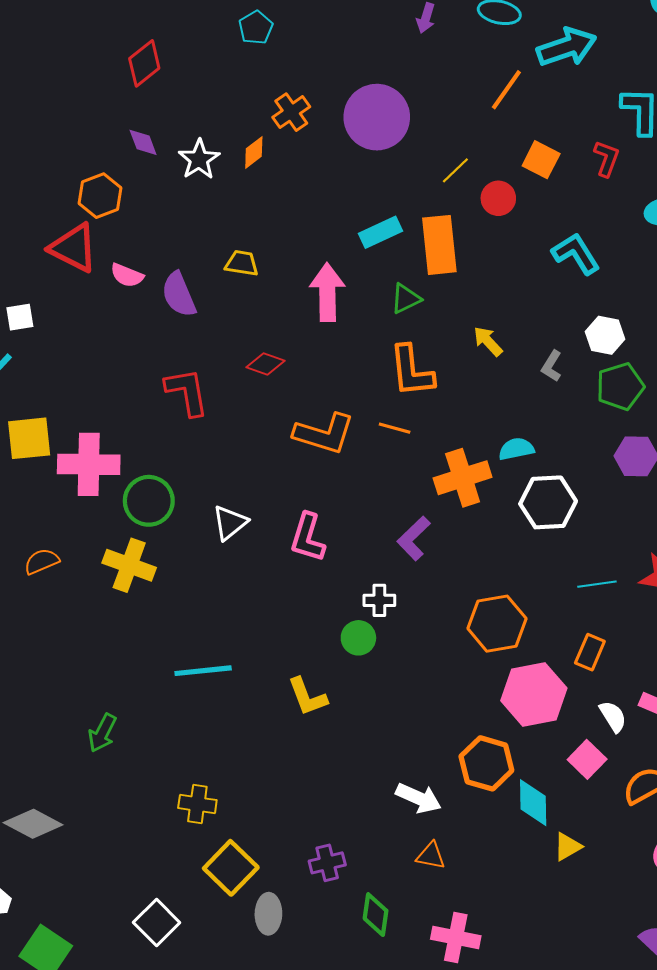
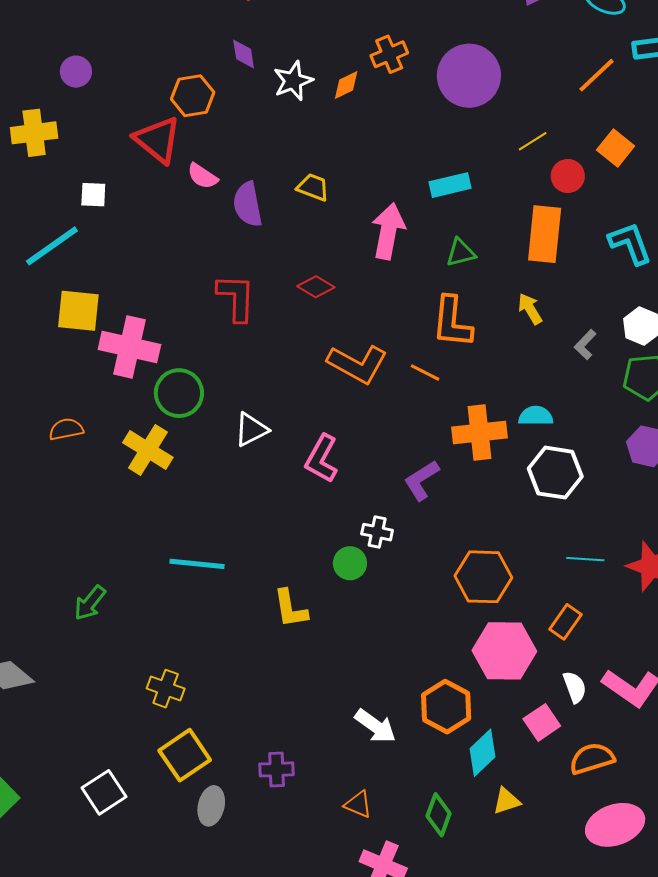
orange rectangle: (439, 245) -> (545, 234), moved
cyan diamond: (533, 803) -> (483, 753), turned 36
orange triangle: (431, 856) -> (358, 804), moved
green diamond: (376, 915) -> (439, 815), moved

